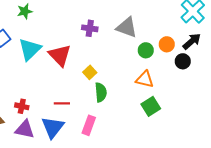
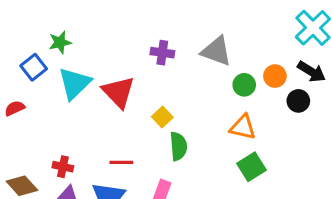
green star: (25, 11) -> (60, 42), moved
black arrow: (192, 41) -> (311, 72), turned 72

